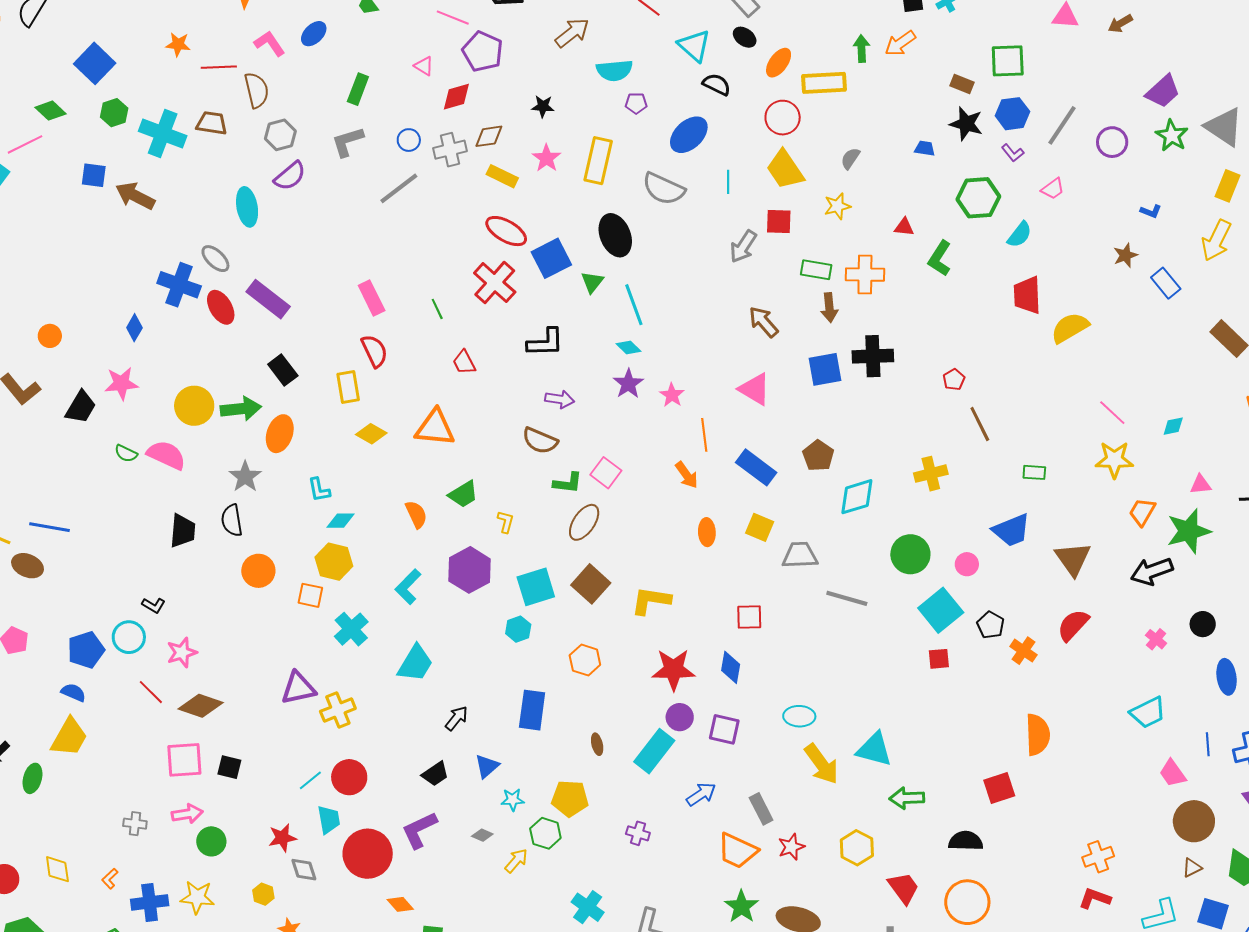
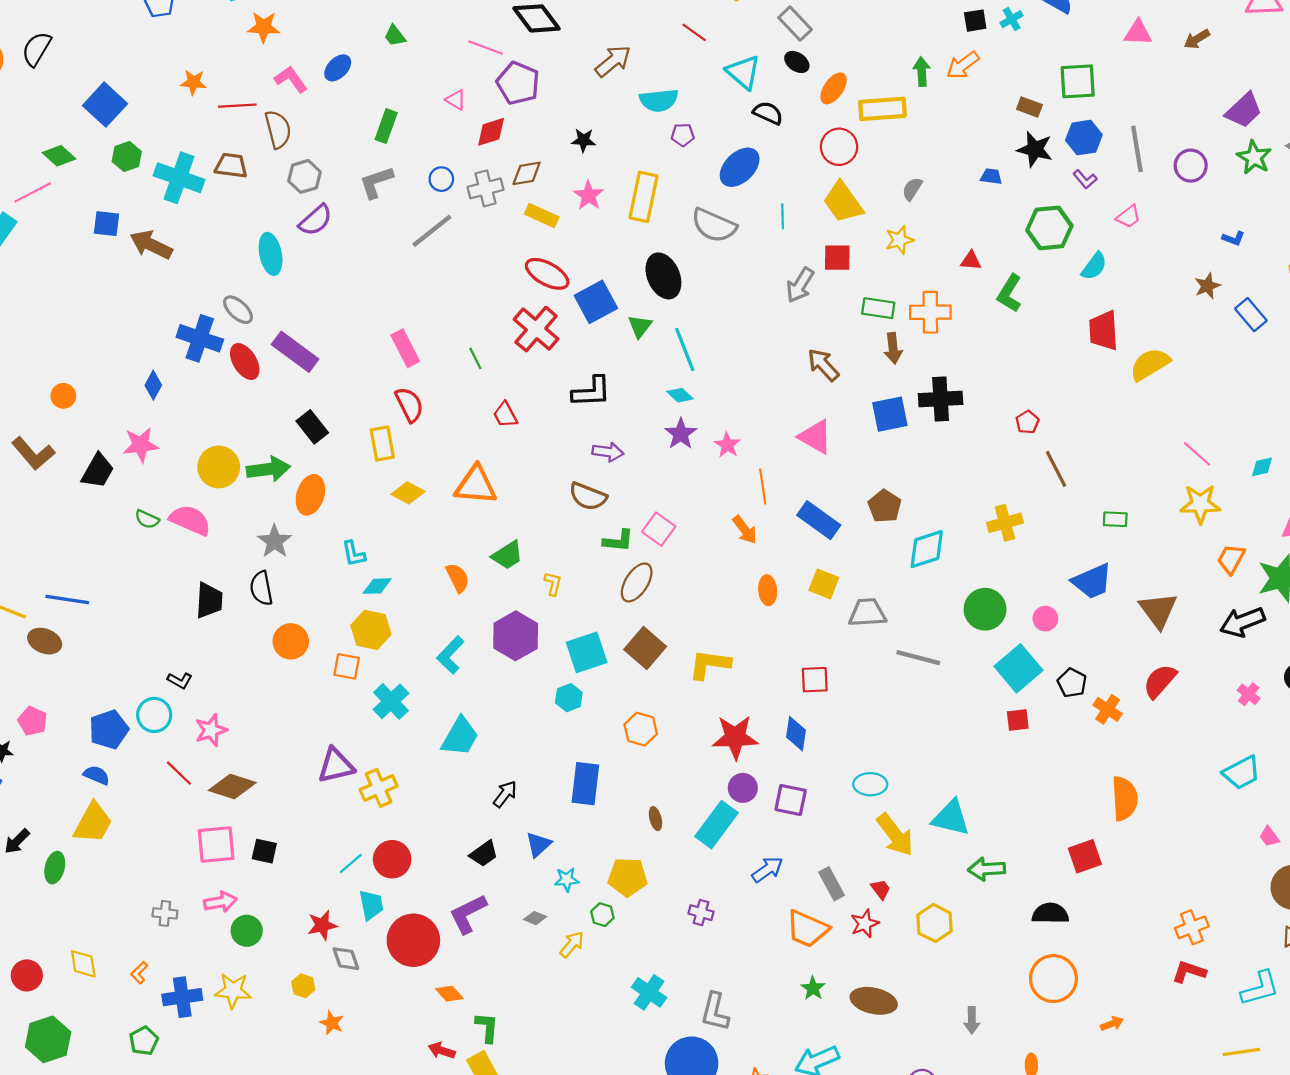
gray line: (1062, 125) -> (1137, 149), turned -42
pink trapezoid: (1173, 773) -> (1269, 837), size x0.7
green hexagon: (545, 833) -> (602, 915), size x0.7
red trapezoid: (903, 888) -> (881, 889), moved, size x0.6
green star: (741, 907) -> (813, 988), size x0.7

